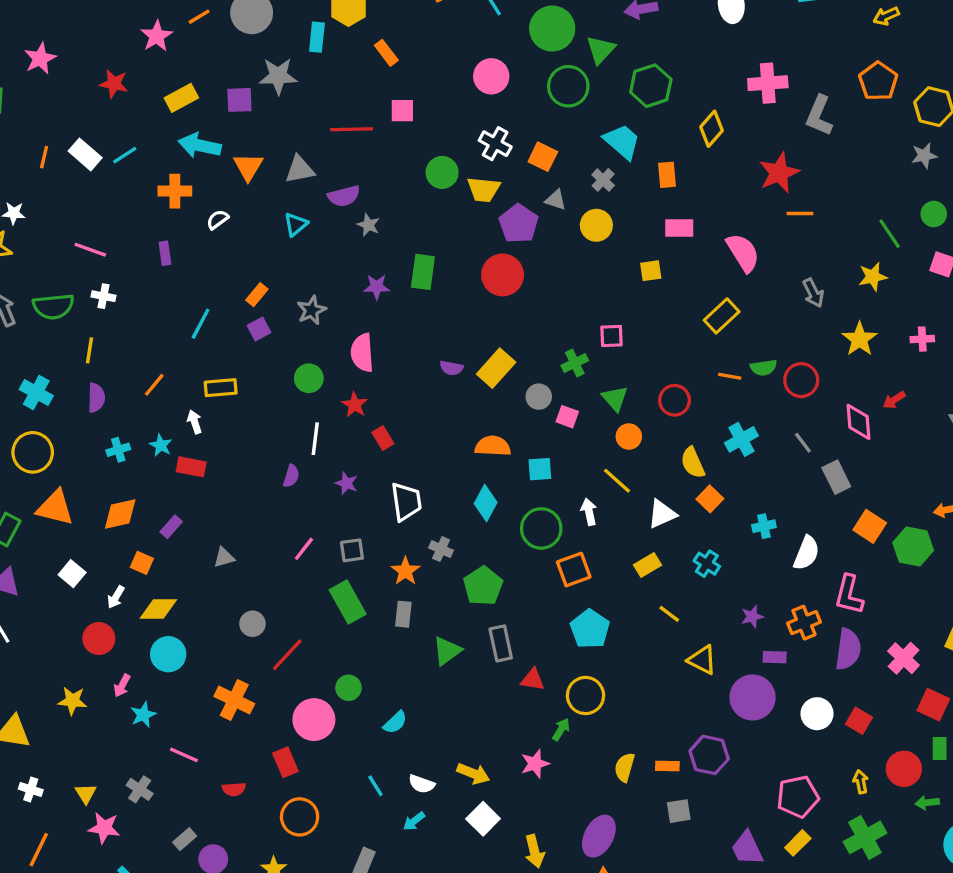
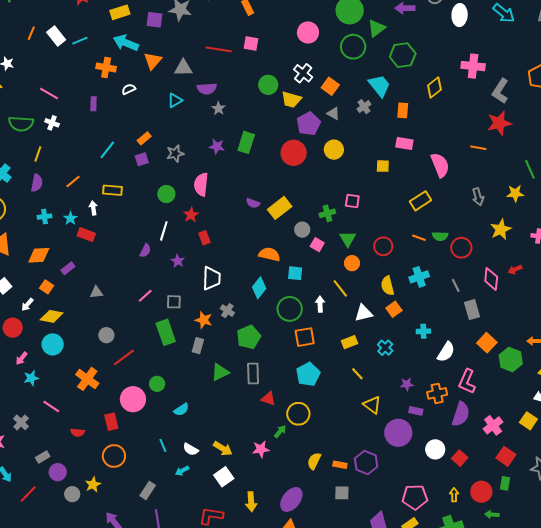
red star: (779, 173) -> (499, 123), moved
yellow circle: (596, 225) -> (334, 150), moved
orange star: (405, 571) -> (204, 320), turned -30

